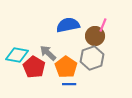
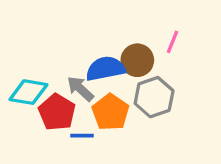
blue semicircle: (68, 25) -> (105, 69), moved
brown circle: (95, 36) -> (137, 60), moved
blue line: (69, 84) -> (82, 136), moved

